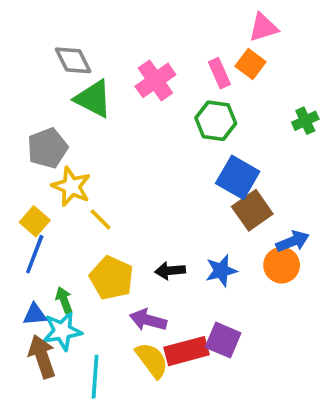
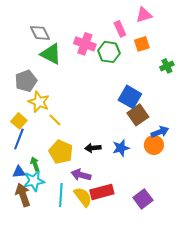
orange square: (250, 64) -> (142, 44), moved, turned 35
pink rectangle: (219, 73) -> (120, 29), moved
pink cross: (155, 80) -> (85, 44), turned -35
green hexagon: (216, 121) -> (109, 52), moved
purple square: (223, 340) -> (143, 199), moved, turned 30
cyan line: (95, 377) -> (61, 195), moved

